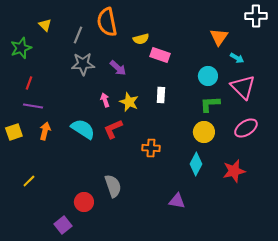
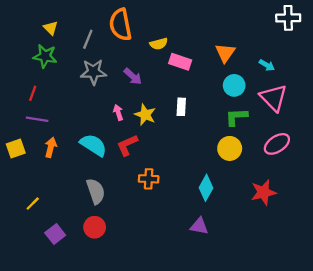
orange triangle: (219, 37) -> (225, 53), moved
green star: (21, 48) -> (45, 56), moved, turned 30
orange cross: (151, 148) -> (149, 179), moved
cyan diamond: (196, 164) -> (206, 188), moved
gray semicircle: (113, 186) -> (96, 191), moved
purple square: (63, 225) -> (55, 234), moved

